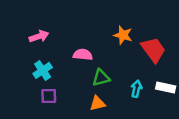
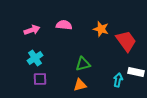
pink semicircle: (83, 55) -> (64, 25), moved
cyan arrow: (136, 89) -> (118, 80), moved

